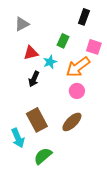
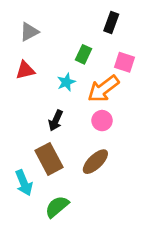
red triangle: (31, 53) -> (25, 70), moved
black arrow: (34, 79) -> (56, 121), moved

